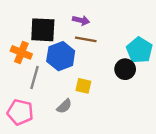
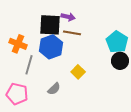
black square: (43, 30) -> (50, 25), moved
black circle: (125, 69) -> (120, 61), moved
yellow square: (83, 86) -> (78, 72), moved, turned 32

